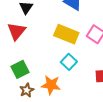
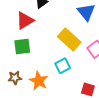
green square: (20, 69) -> (22, 47), moved

